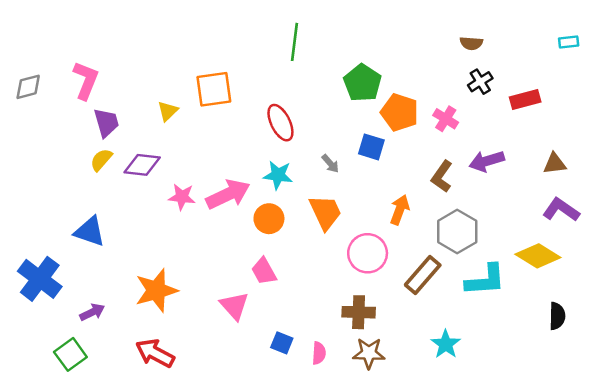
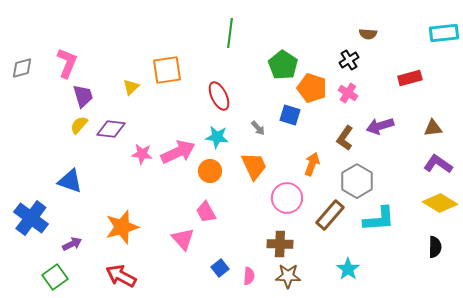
cyan rectangle: (569, 42) -> (444, 33), size x1.8
black cross: (480, 82) -> (349, 60), moved
yellow diamond: (538, 256) -> (440, 203), moved
blue square: (282, 343) -> (220, 268), turned 30

